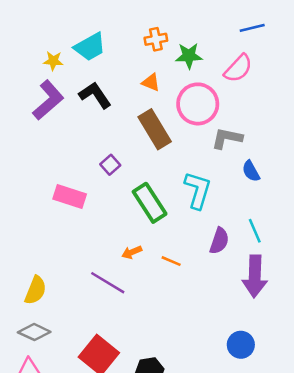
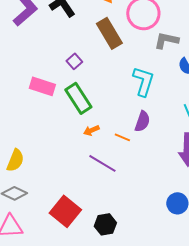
green rectangle: (150, 203) -> (78, 98), moved
purple semicircle: (219, 241) -> (142, 121), moved
purple line: (108, 283) -> (102, 163), moved

